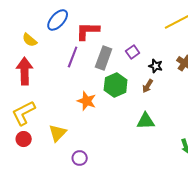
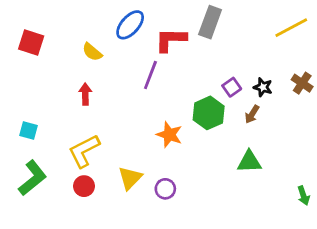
purple square: (133, 52) -> (232, 87), moved
gray rectangle: (104, 58) -> (210, 22), moved
red arrow: (25, 71) -> (85, 94), size x0.6
purple circle: (80, 158) -> (165, 189), moved

